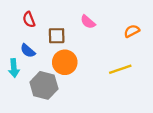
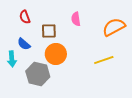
pink semicircle: (88, 22) -> (76, 19), turned 40
orange semicircle: (132, 31) -> (114, 27), size x1.6

